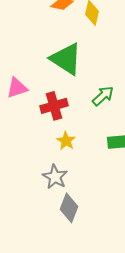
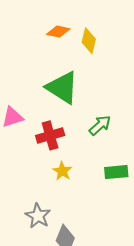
gray star: (55, 177) -> (38, 216), moved

